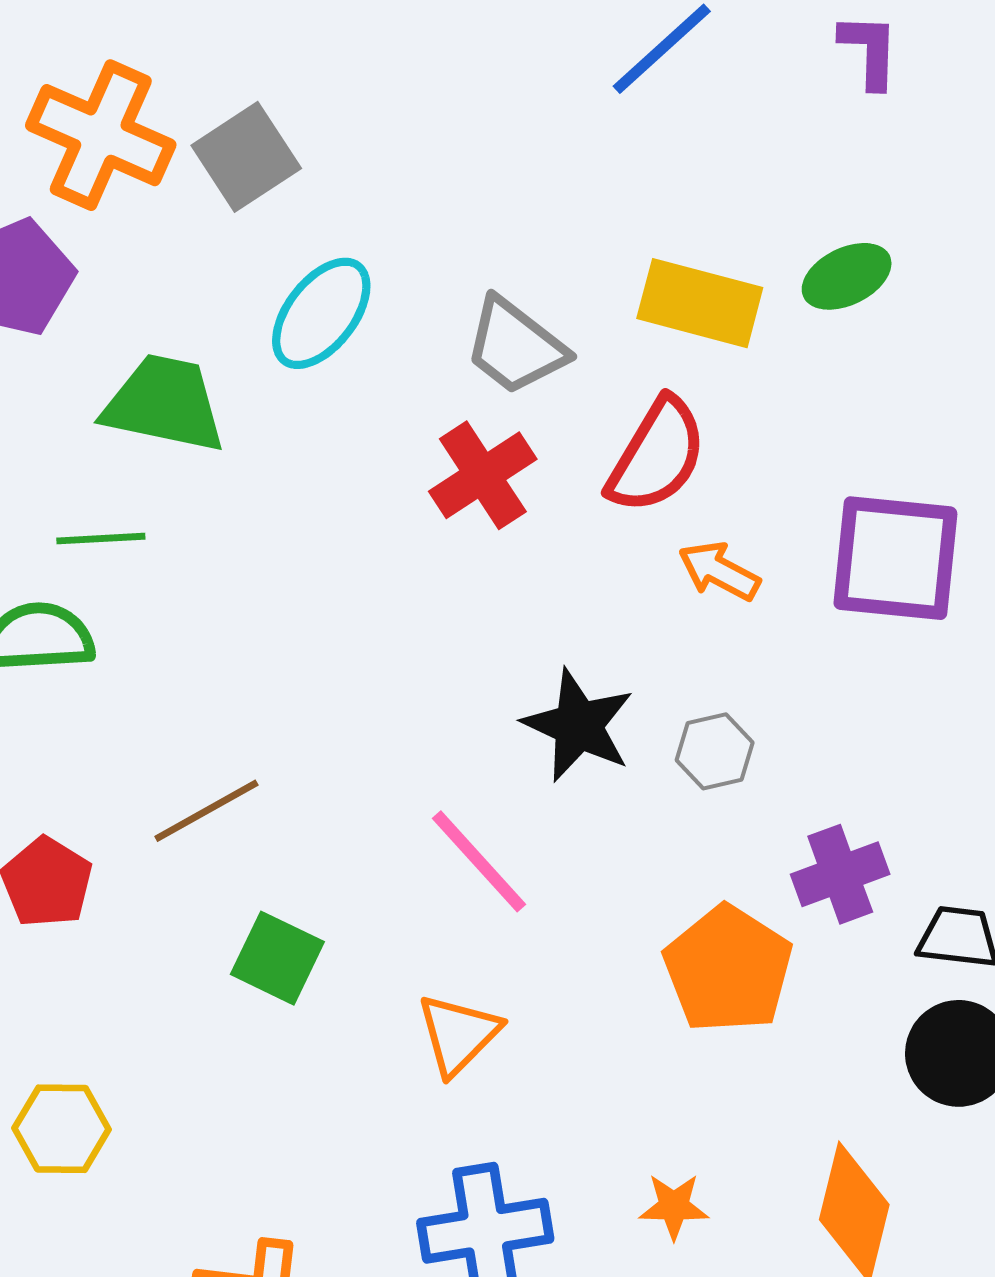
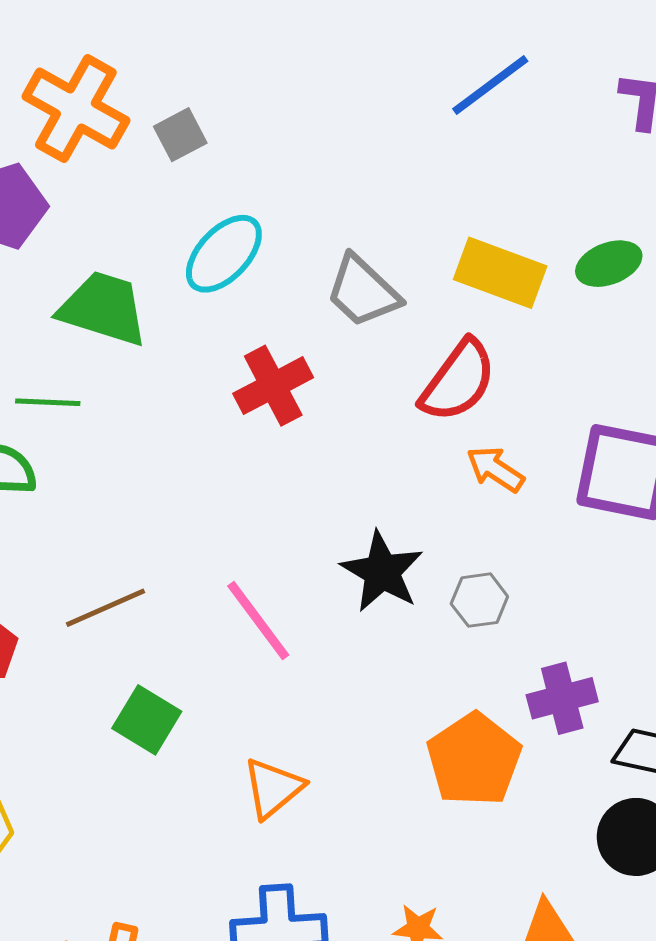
gray square: (246, 157) -> (180, 135), size x0.7
red cross: (483, 475) -> (273, 386), moved
pink line: (479, 861) -> (258, 621), moved

